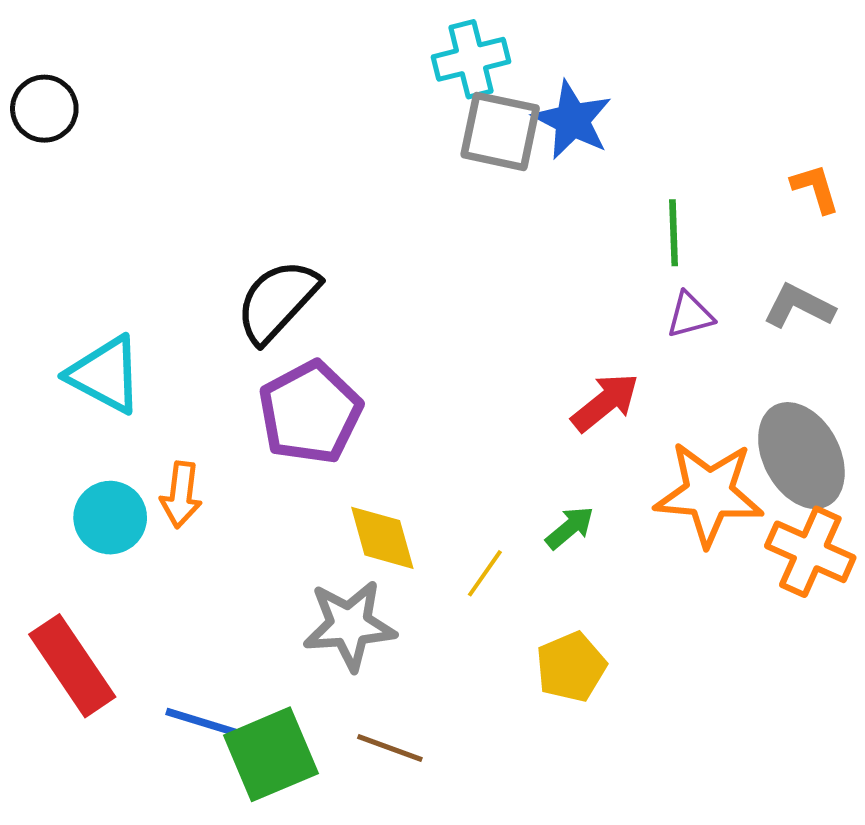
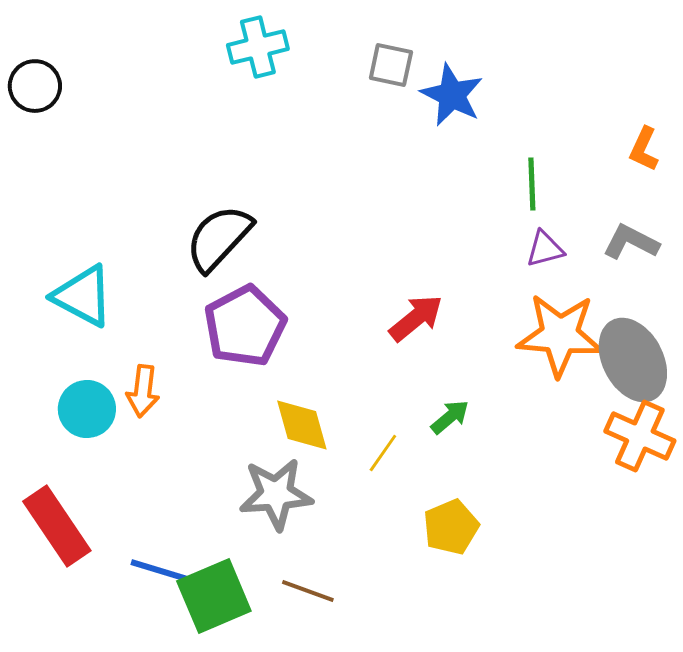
cyan cross: (471, 59) -> (258, 47), moved
gray square: (500, 131) -> (391, 65), moved, size x0.7
orange L-shape: (815, 188) -> (644, 149), turned -138
red arrow: (605, 402) -> (416, 318), moved
orange star: (709, 494) -> (560, 335), moved

